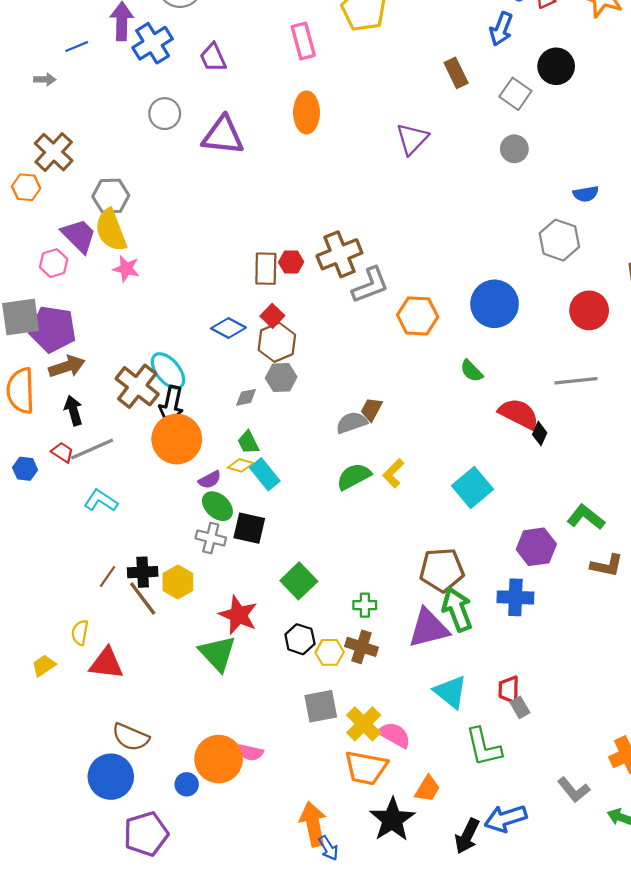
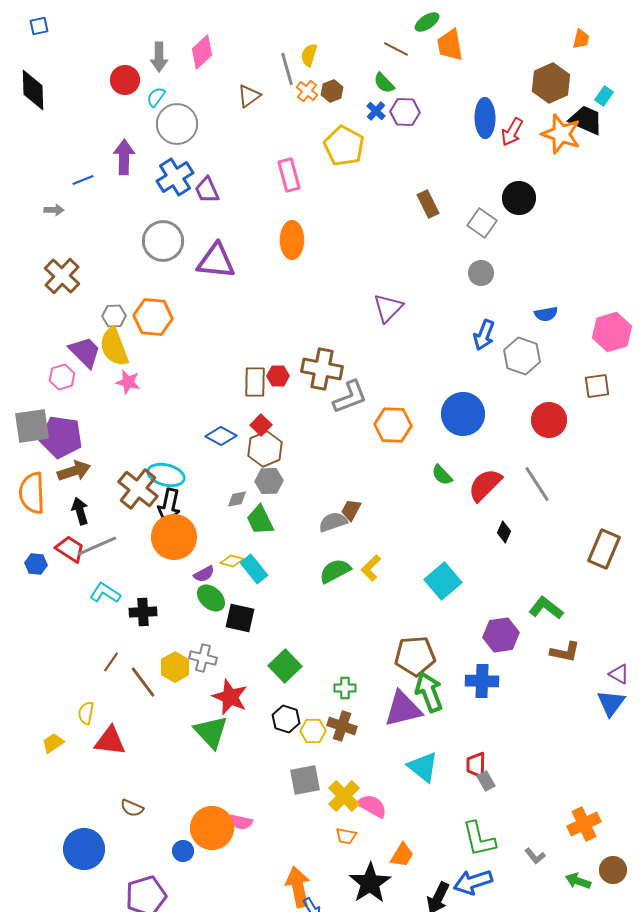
blue arrow: (501, 29) -> (484, 335), moved
blue cross: (153, 43) -> (175, 177), moved
gray circle: (165, 114) -> (163, 241), size x1.4
purple triangle: (412, 139) -> (388, 308), moved
orange hexagon: (26, 187) -> (153, 317), moved, size x1.5
gray hexagon: (111, 196) -> (114, 316), size x0.7
brown cross: (339, 254) -> (322, 369), turned 33
cyan ellipse: (168, 371) -> (166, 475), turned -36
gray line: (576, 381) -> (537, 484), turned 63
red semicircle: (519, 414) -> (485, 485), moved, turned -72
green trapezoid: (248, 442) -> (260, 520), moved, size x1.4
red trapezoid: (62, 452) -> (70, 549), size x1.4
gray cross: (211, 538) -> (203, 658), moved
black cross: (143, 572) -> (143, 612), moved
brown semicircle: (131, 737) -> (132, 808), size x0.7
green L-shape: (484, 747) -> (479, 839), moved
orange trapezoid: (366, 768) -> (346, 836), size x0.5
blue circle: (111, 777) -> (84, 849), moved
gray L-shape: (574, 790) -> (535, 856), size x0.7

